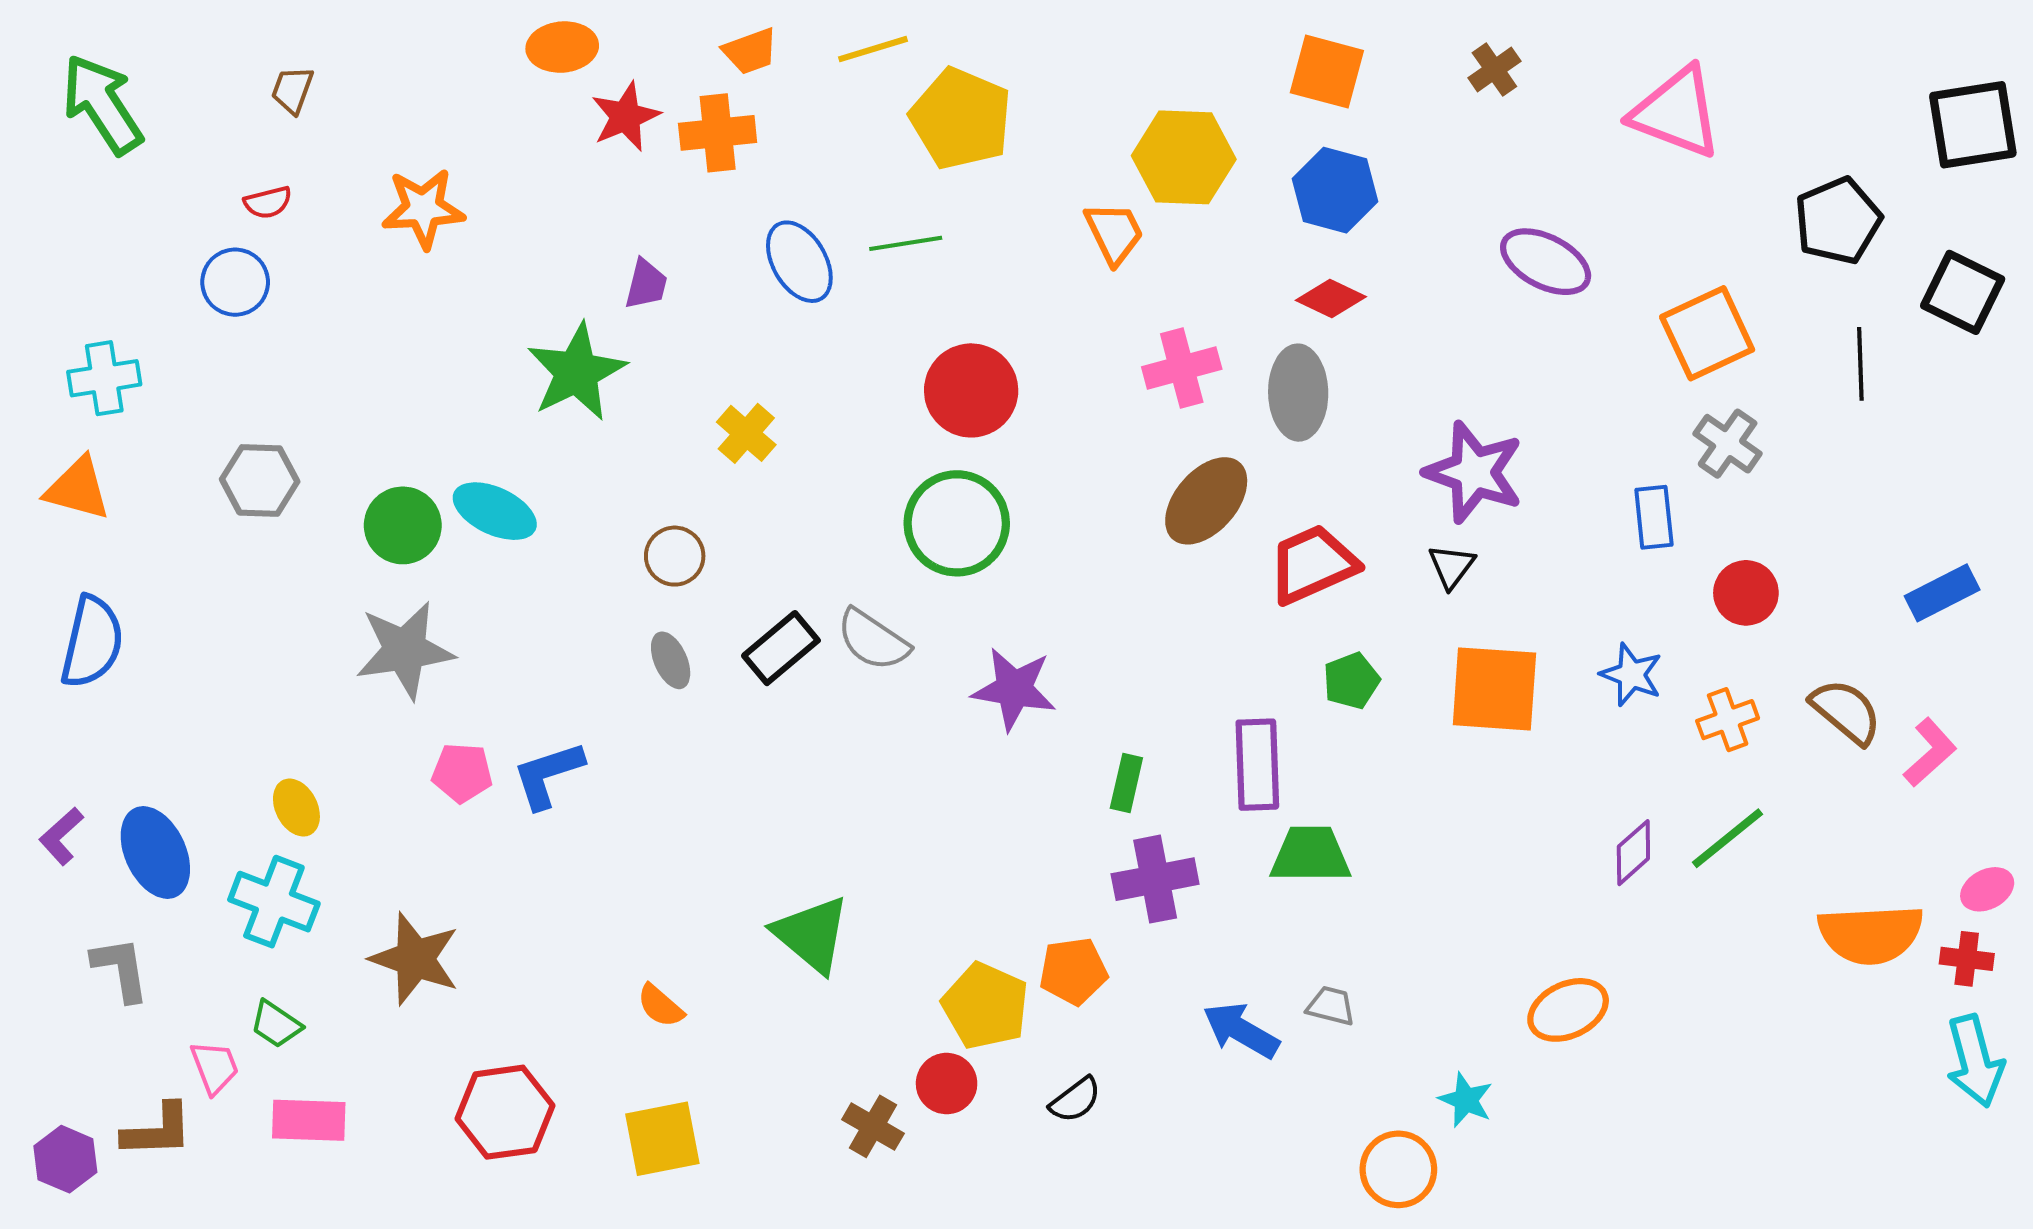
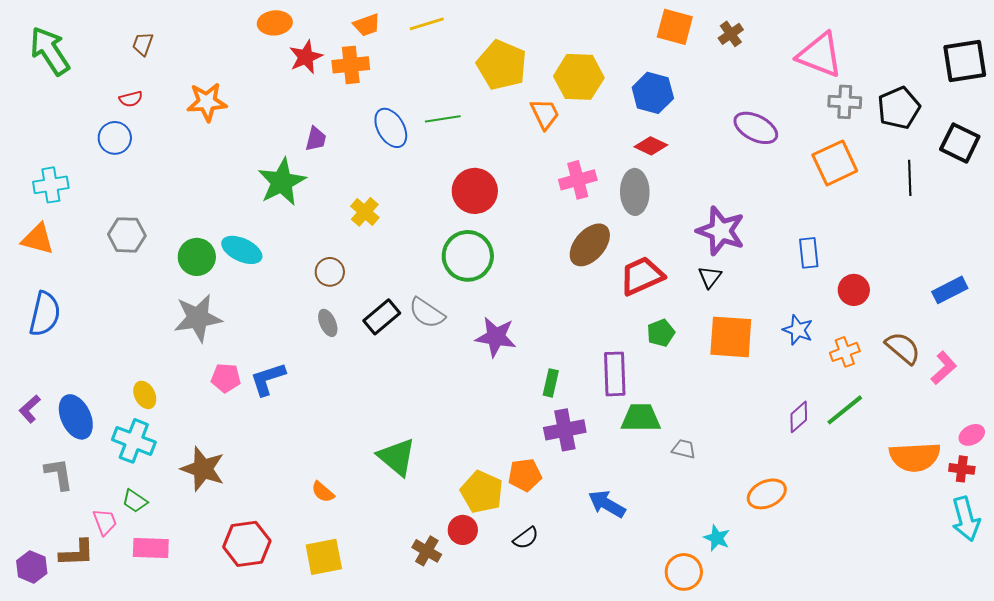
orange square: (1327, 72) -> (675, 27), moved
yellow pentagon: (961, 119) -> (502, 65), moved
gray cross: (1728, 444) -> (845, 102), moved, turned -32
gray trapezoid: (1331, 1006) -> (684, 449), moved

